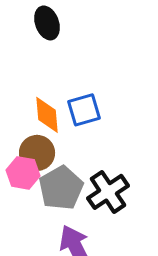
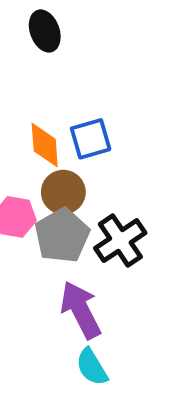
brown circle: (37, 153) -> (63, 192), moved

